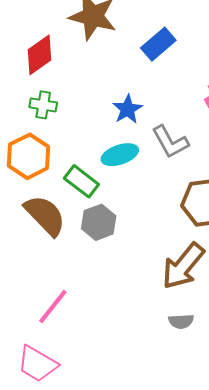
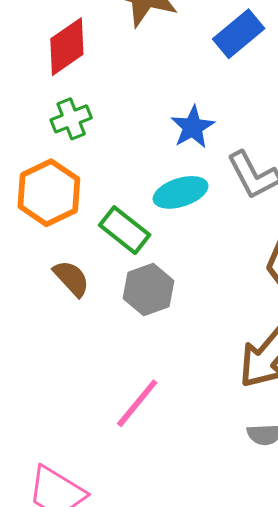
green cross: (43, 105) -> (71, 119), turned -32
brown semicircle: (45, 215) -> (71, 278), size x0.6
pink line: (53, 306) -> (137, 403), moved

